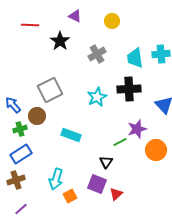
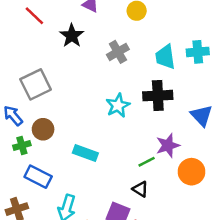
red line: (30, 25) -> (34, 16), turned 42
gray square: (50, 90) -> (36, 84), moved
blue rectangle: (21, 154) -> (38, 177), moved, turned 60
black triangle: (106, 162) -> (140, 189), moved, turned -32

